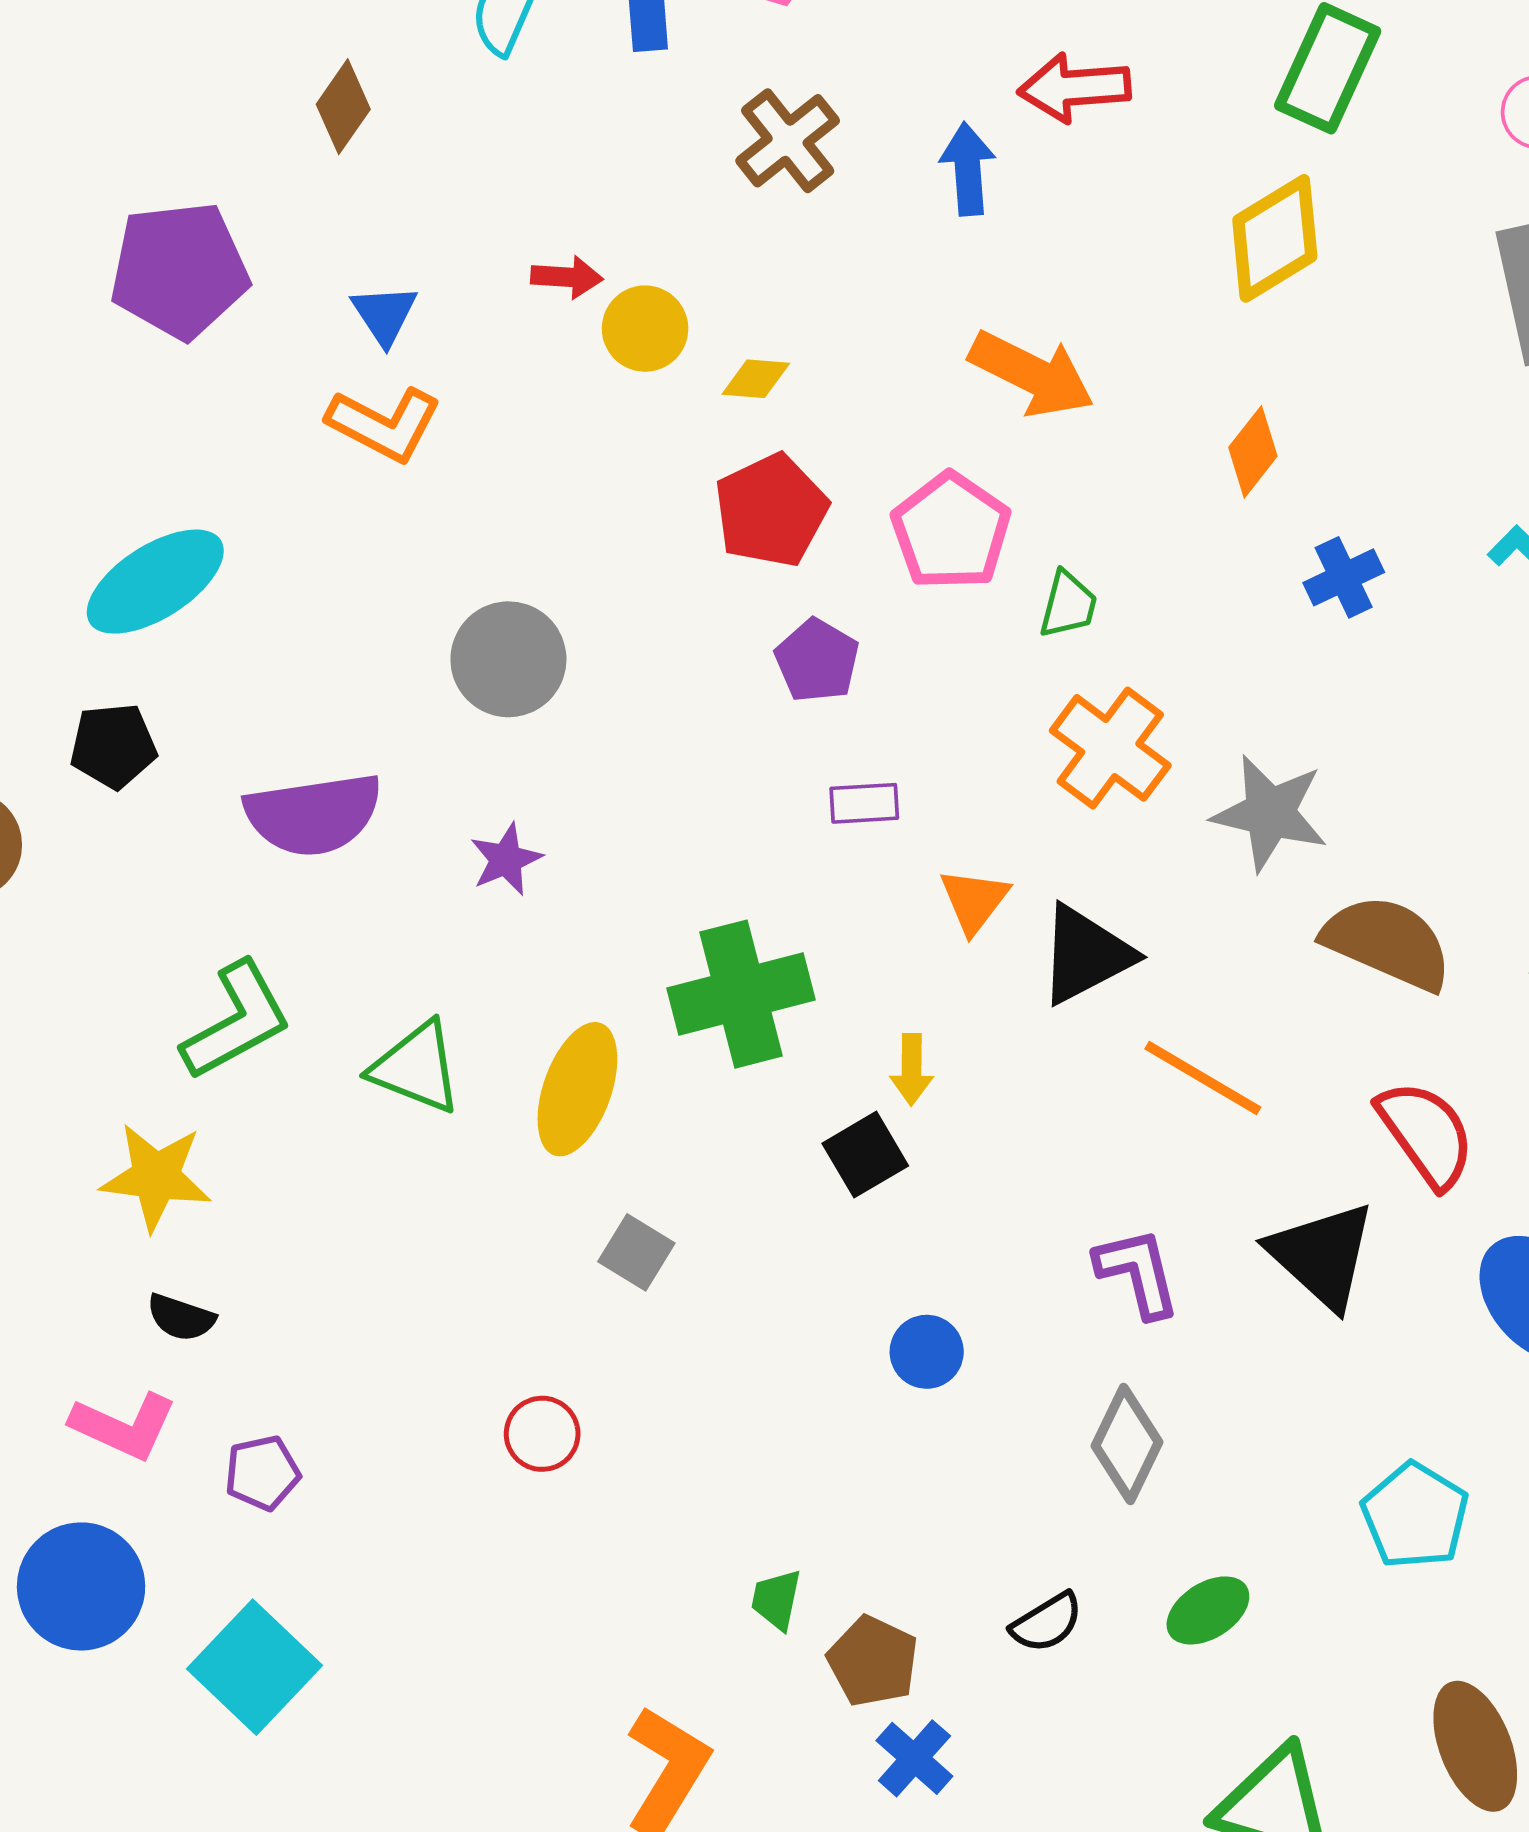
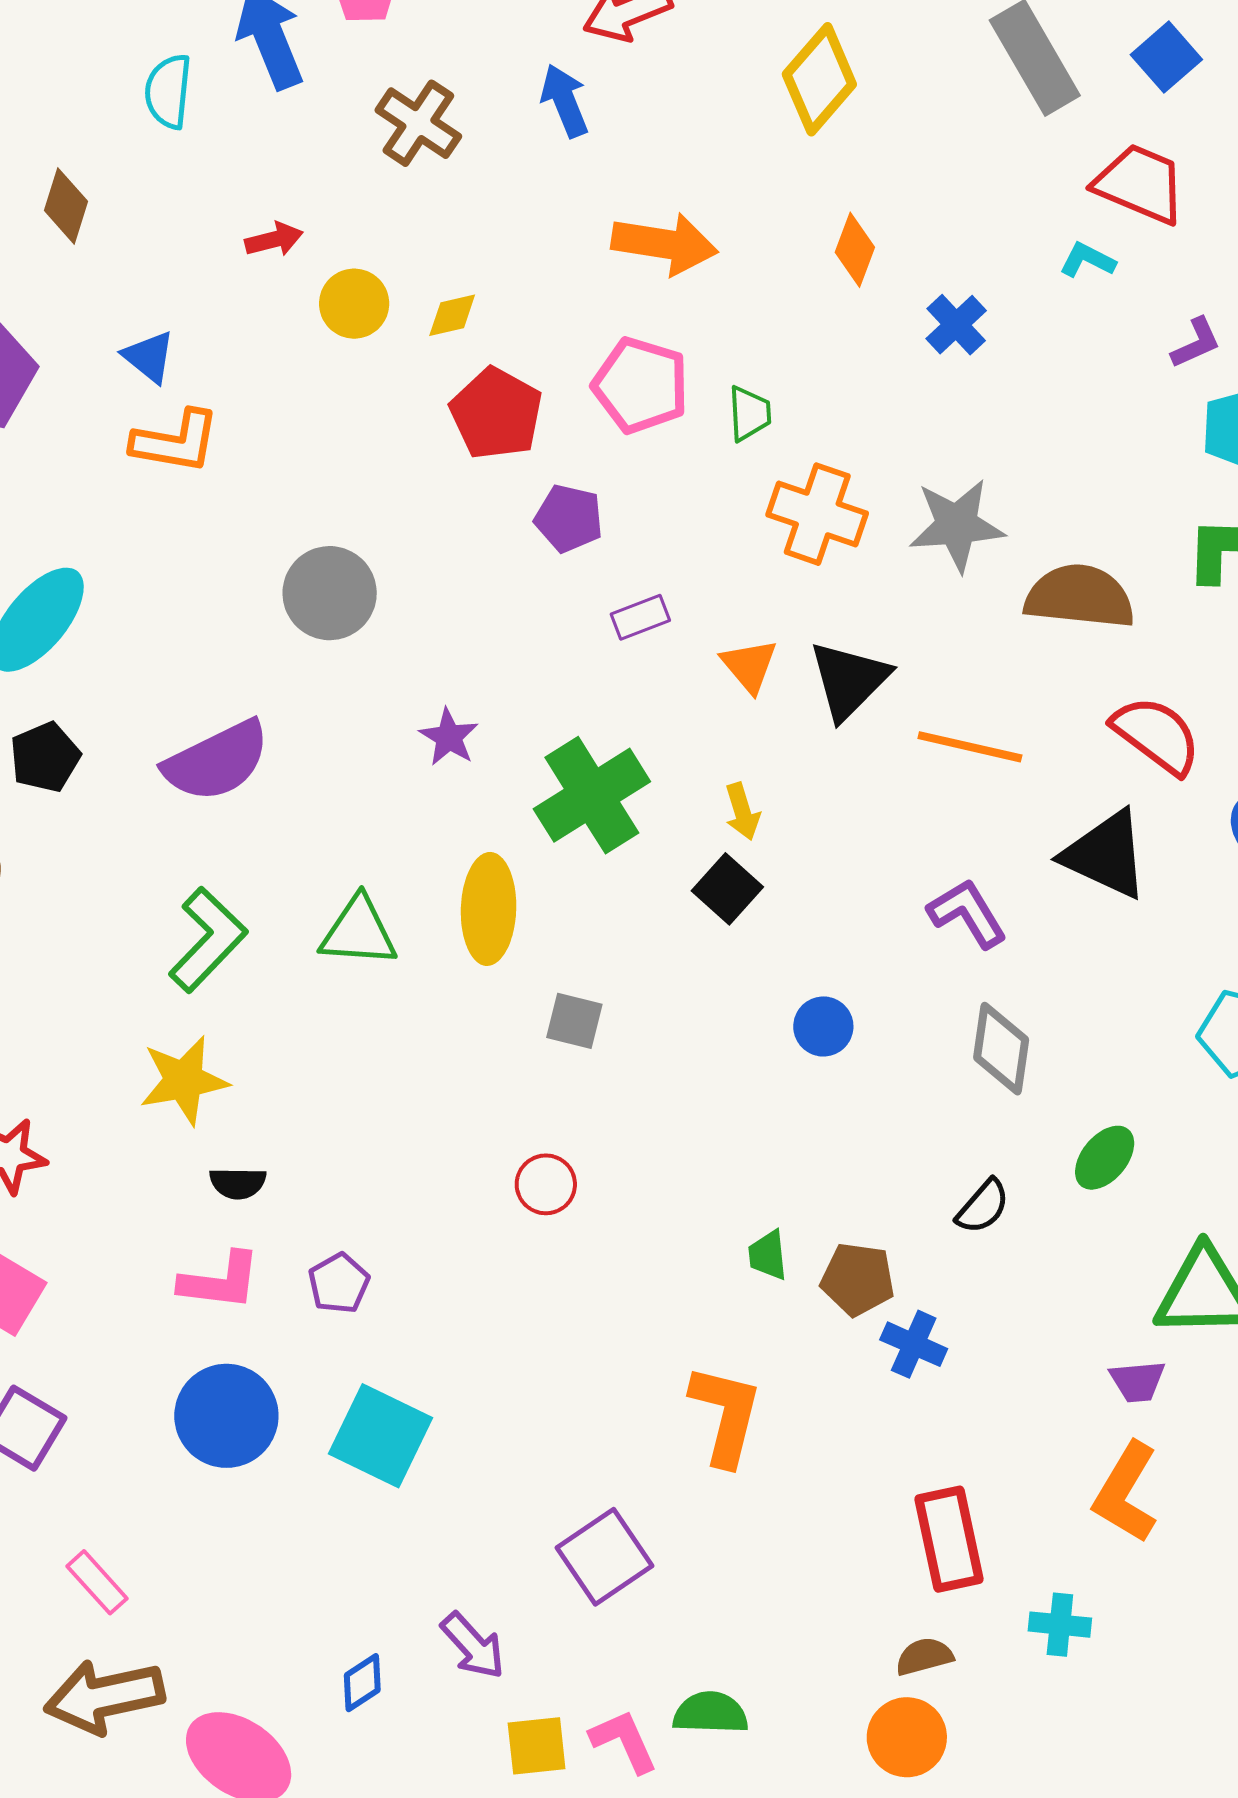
red arrow: (567, 277) -> (274, 239), moved
purple star: (506, 859) -> (449, 737), moved

